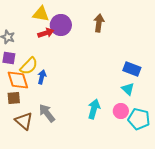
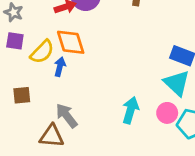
orange diamond: (18, 80) -> (71, 42), moved
cyan triangle: (128, 89) -> (177, 83), size x1.5
brown triangle: (24, 121) -> (52, 136), moved, turned -36

